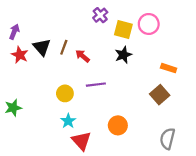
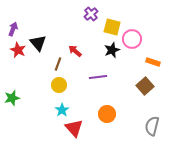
pink circle: (149, 24) -> (132, 39), moved
brown line: (64, 47) -> (58, 64), moved
purple line: (96, 85) -> (98, 77), moved

